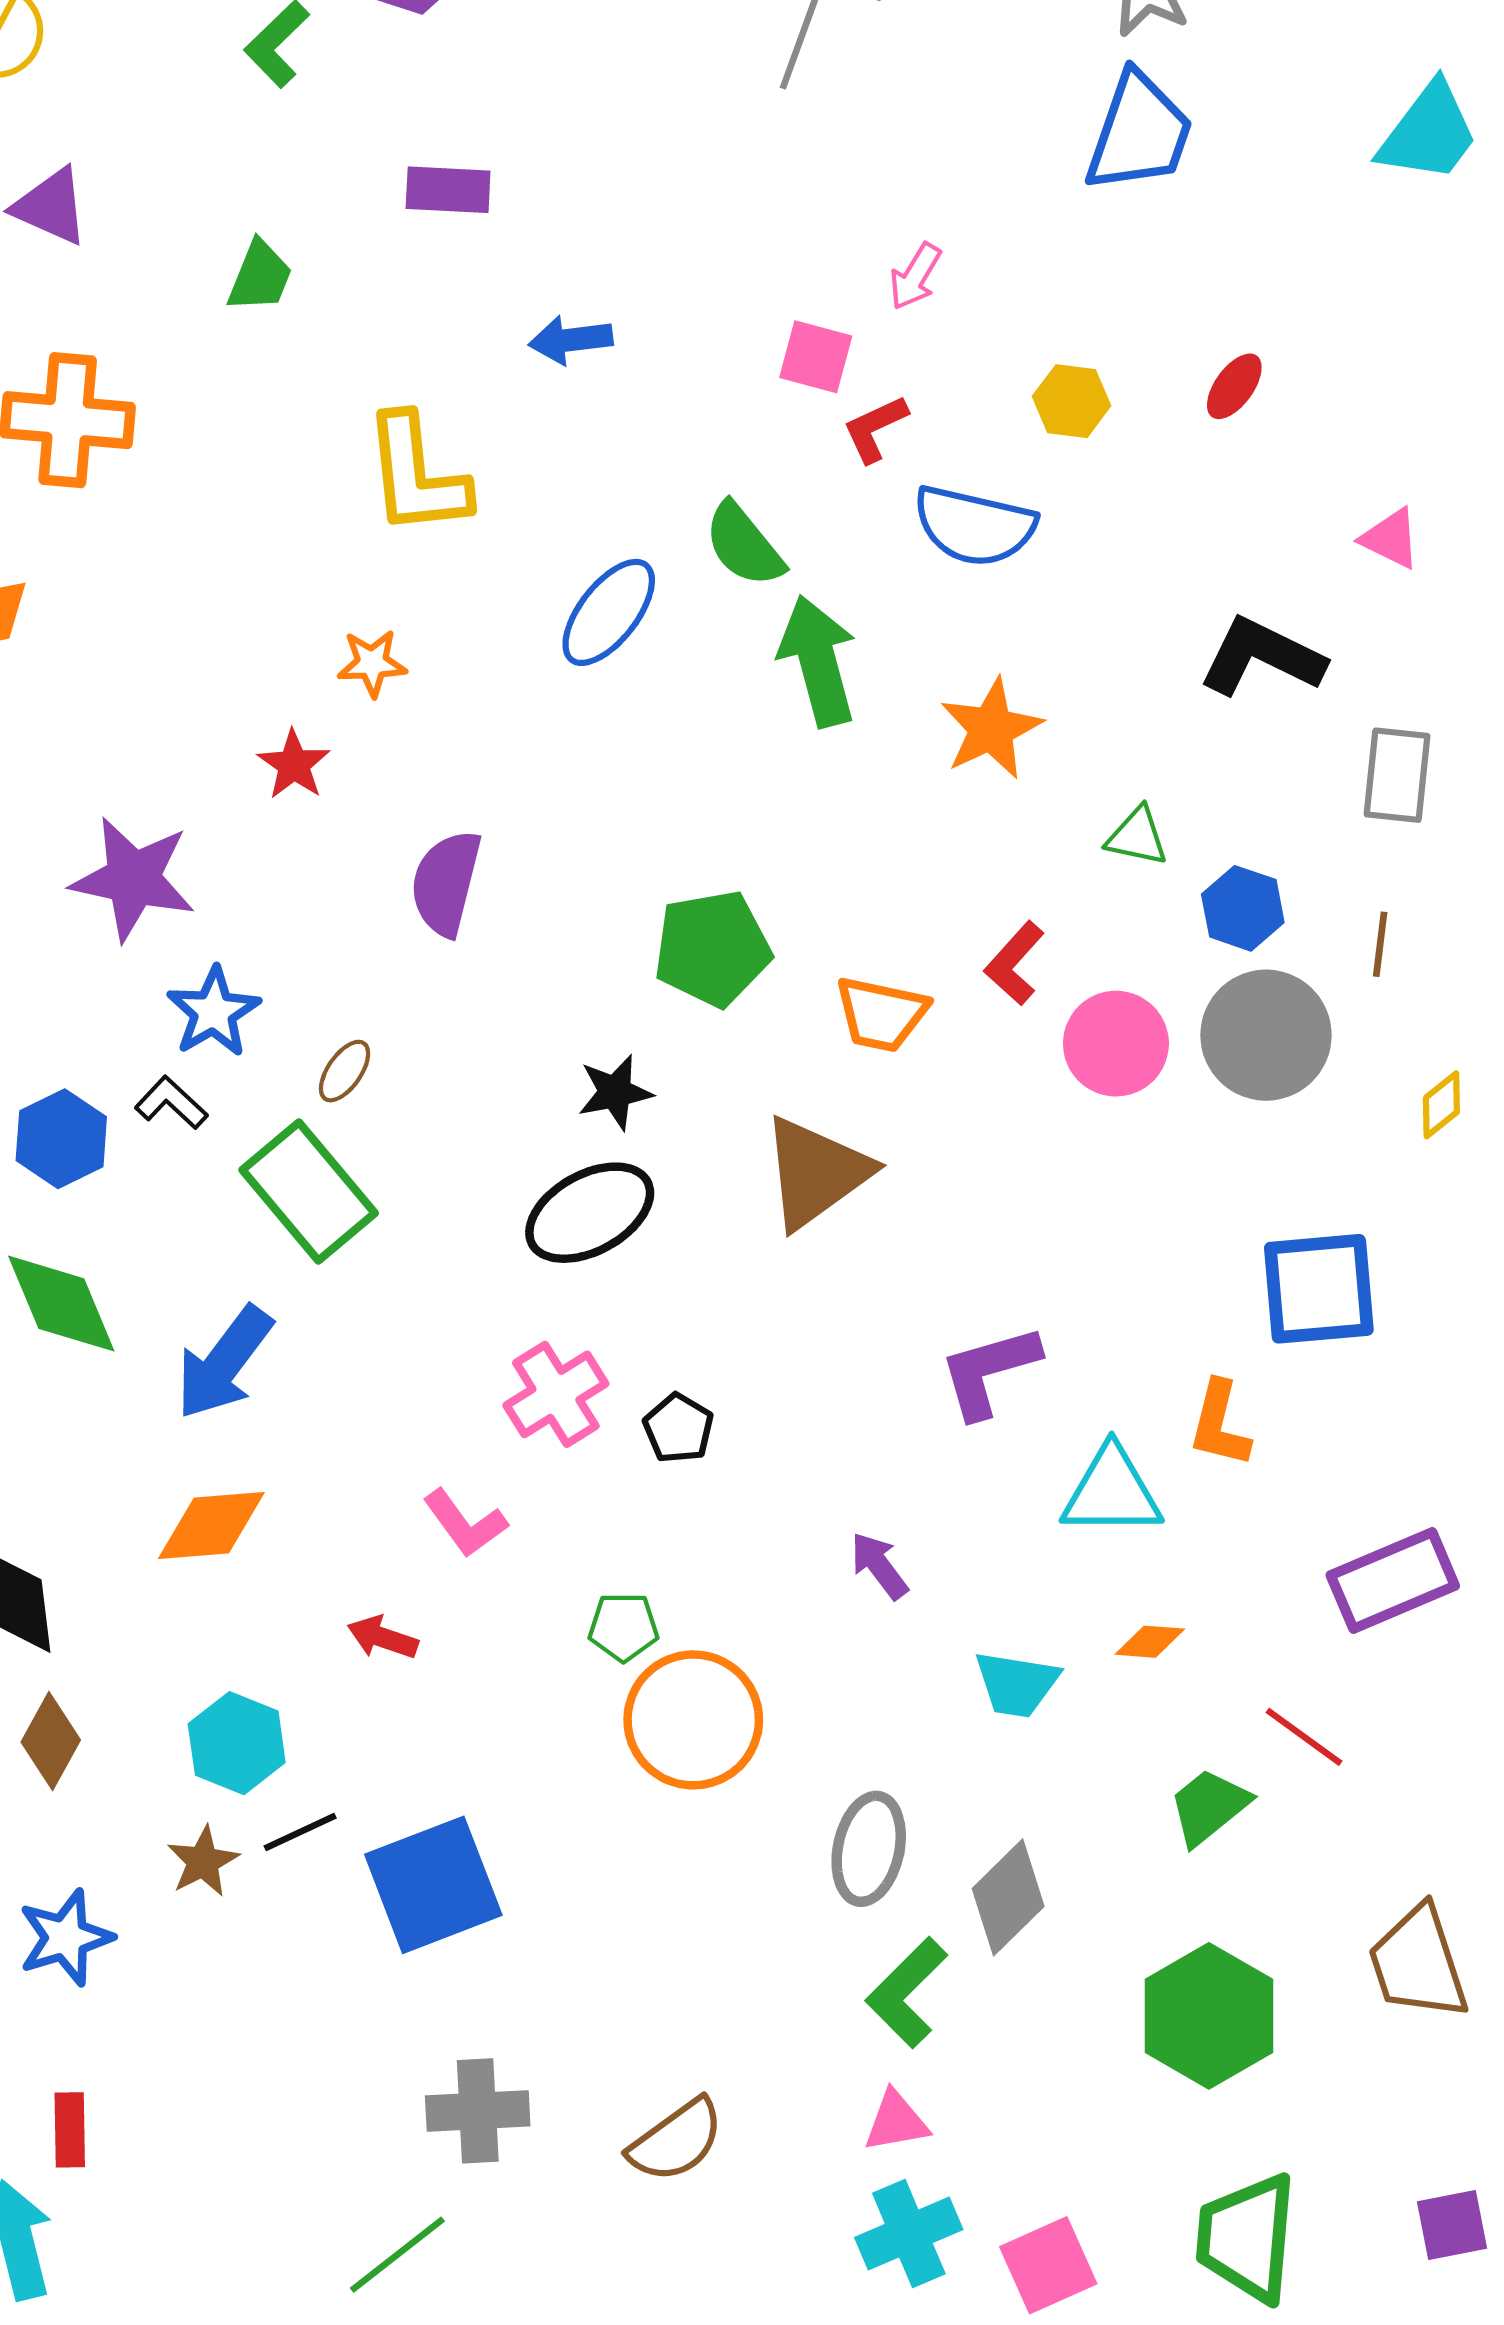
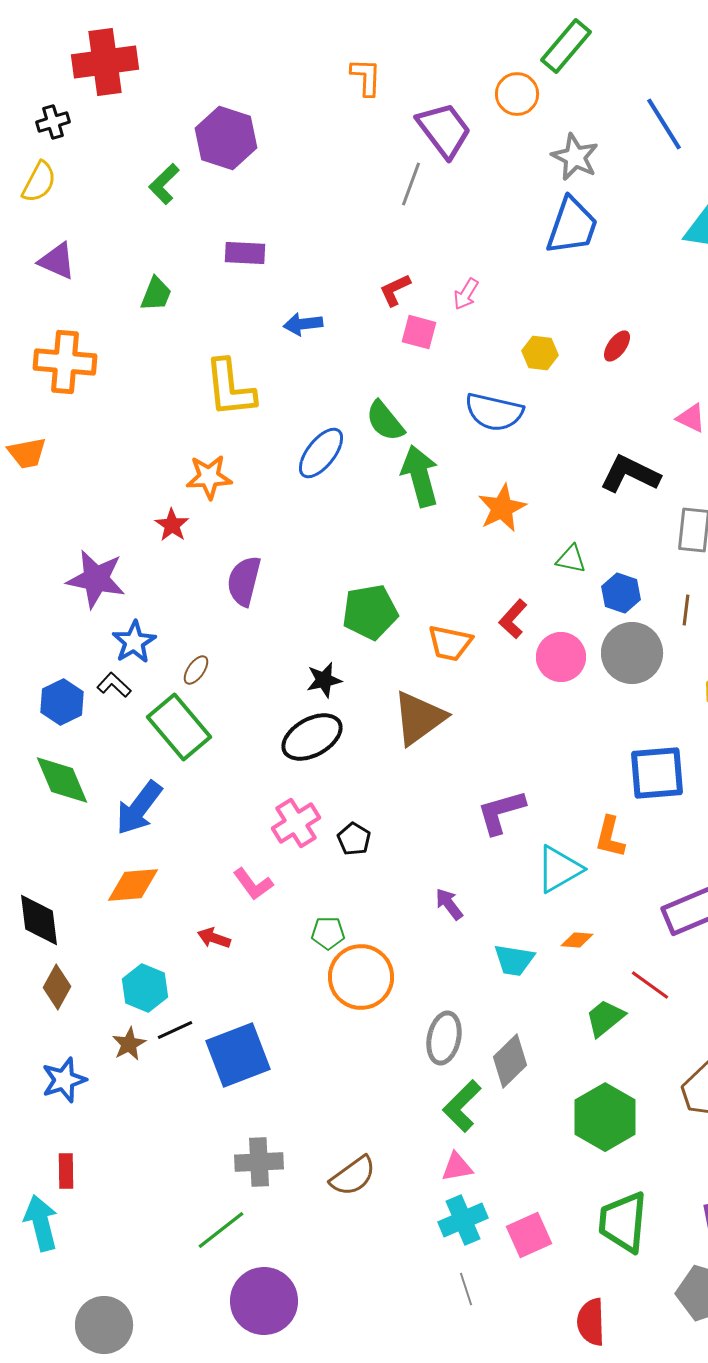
red L-shape: (875, 429) -> (395, 290), moved
orange star: (372, 663) -> (209, 477), size x1.4
cyan triangle: (1112, 1492) -> (559, 869), turned -30

